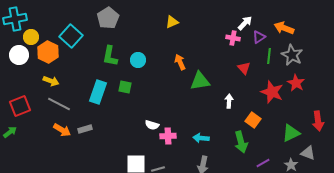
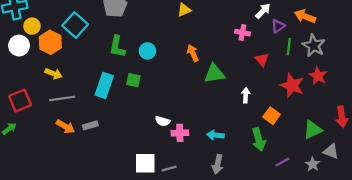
pink cross: (233, 38) -> (242, 33), moved
gray line: (59, 104) -> (62, 98), turned -35

